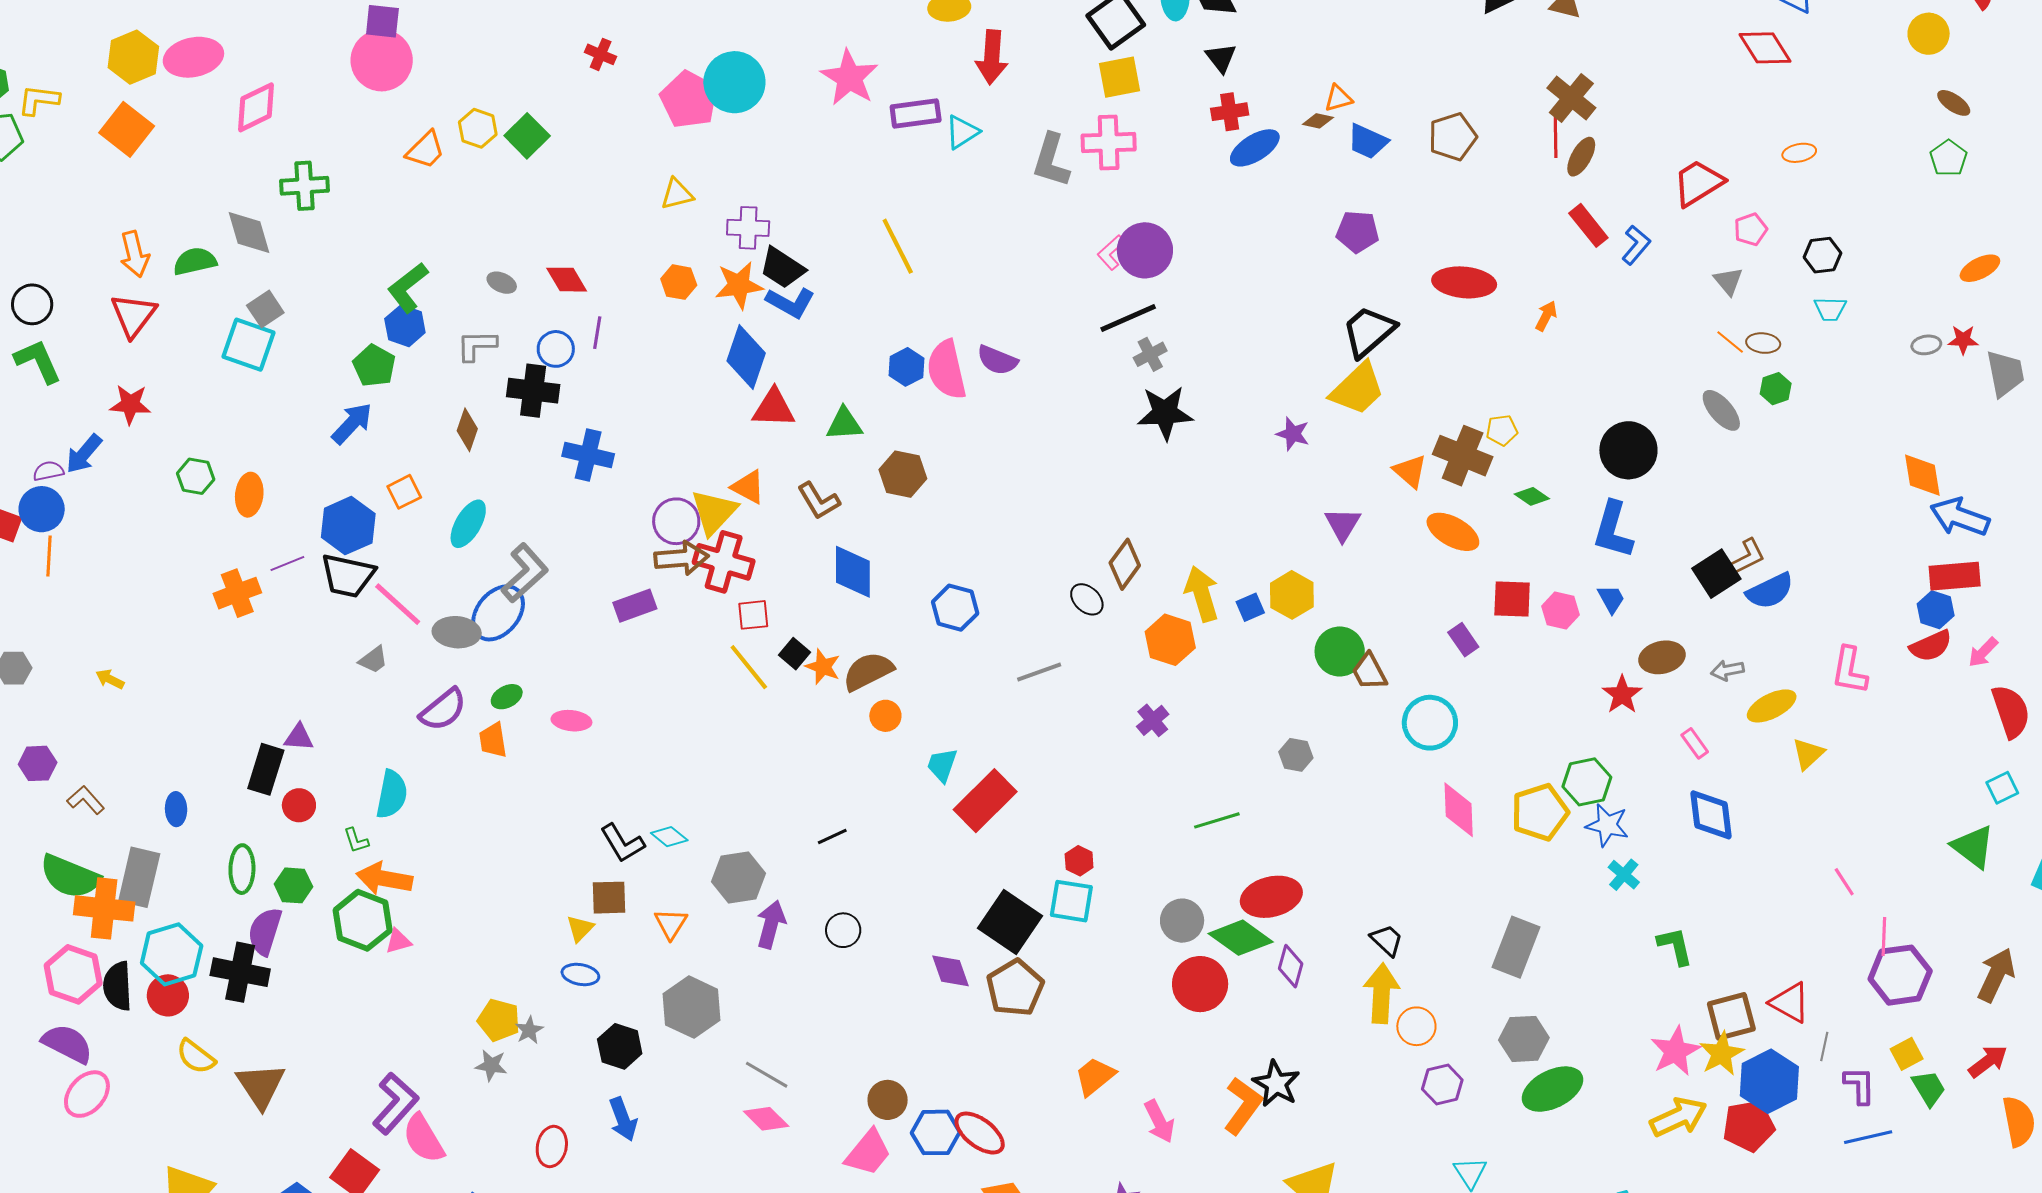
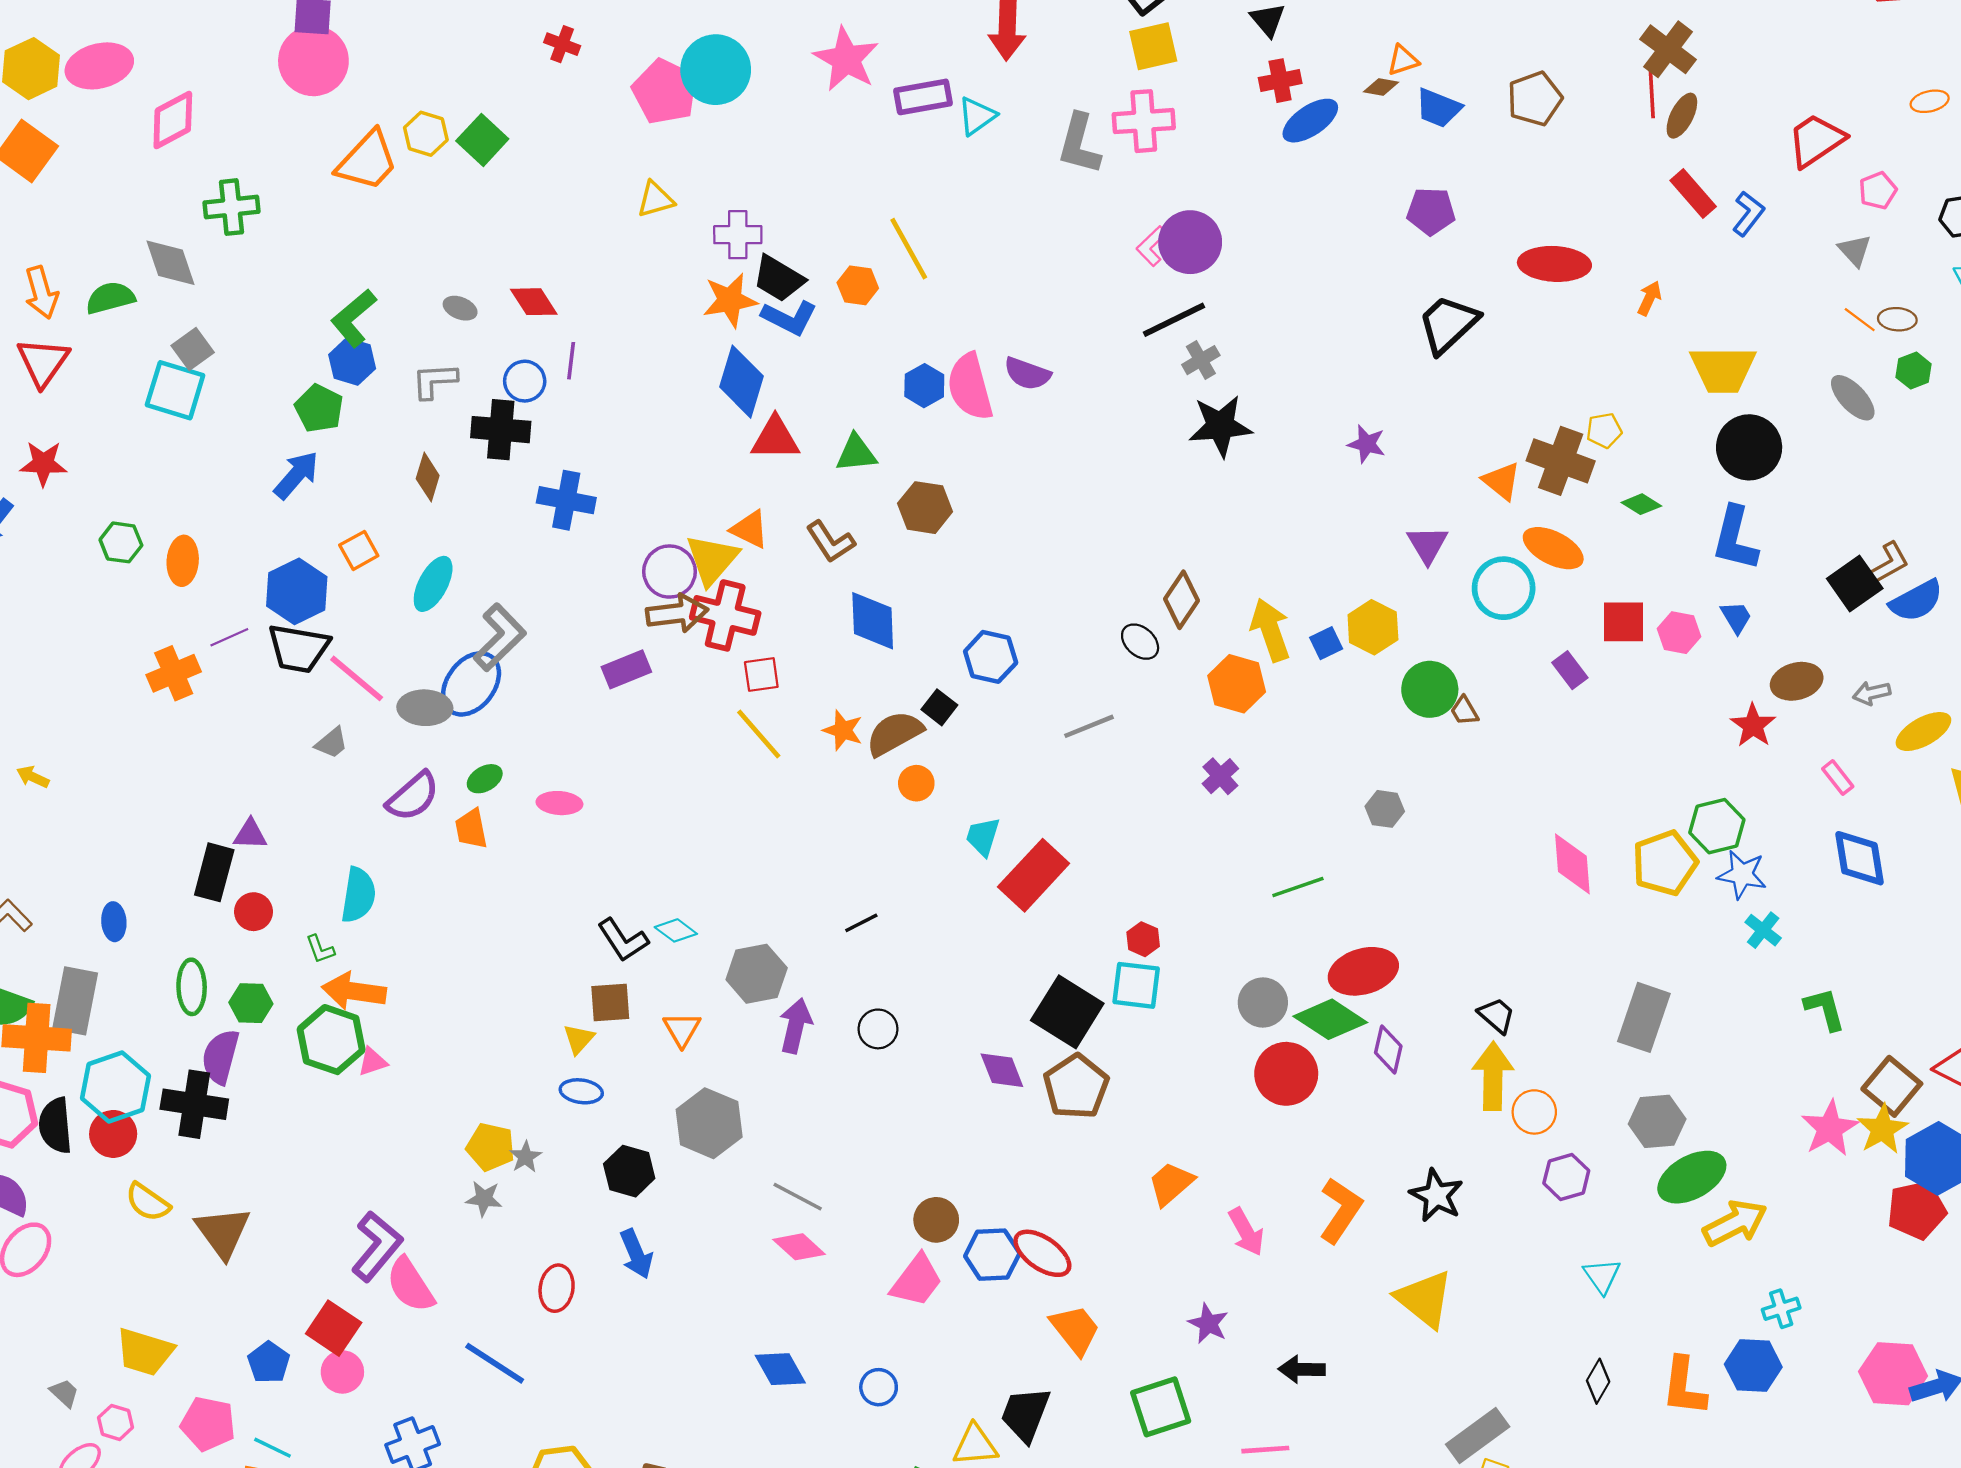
orange trapezoid: (425, 150) -> (367, 161), size x1.4
orange hexagon: (679, 282) -> (858, 285), moved
yellow trapezoid: (1357, 389) -> (1723, 369), moved, turned 46
black square: (794, 654) -> (939, 707), moved
brown trapezoid: (1369, 672) -> (1464, 711), size x0.7
cyan circle: (1430, 723) -> (1504, 588), moved
brown square: (1731, 1016) -> (1892, 1086), turned -33
black star: (1276, 1084) -> (1436, 1195), moved
yellow arrow: (1678, 1117) -> (1735, 1223), moved

